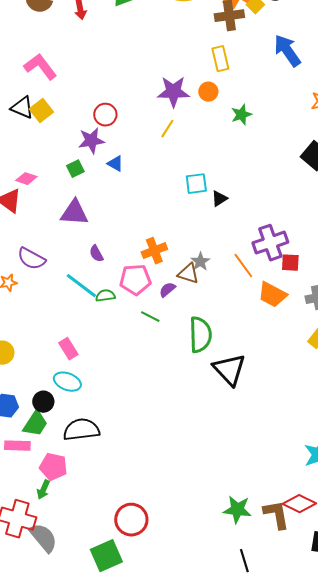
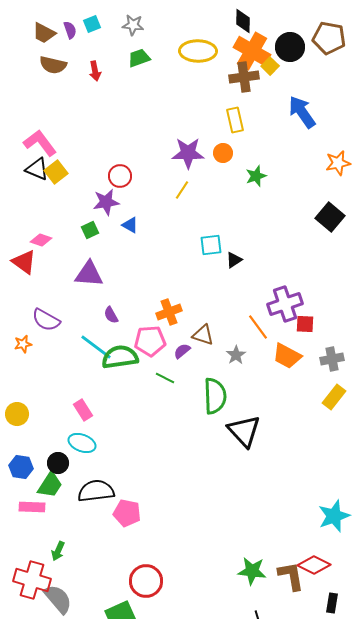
pink L-shape: (40, 67) -> (40, 143), moved
gray star: (200, 262) -> (236, 355), moved
green semicircle: (105, 296) -> (120, 357), size x1.8
pink pentagon: (53, 467) -> (127, 513), moved

